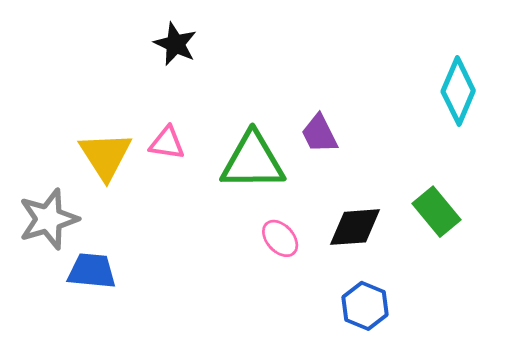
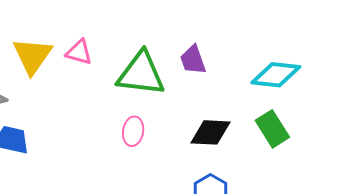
cyan diamond: (458, 91) -> (276, 75), moved, turned 66
pink ellipse: (280, 238) -> (133, 131), moved, turned 44

